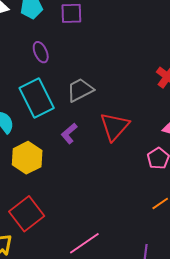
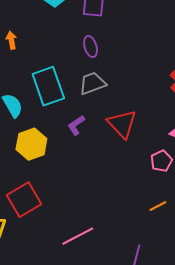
purple ellipse: (41, 52) -> (91, 47), moved
red triangle: (115, 126) -> (122, 124), turned -32

